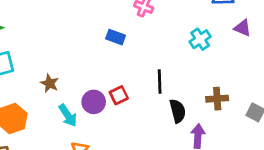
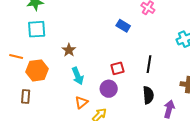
purple circle: (94, 102) -> (109, 89), moved
black semicircle: (178, 111) -> (148, 95), moved

